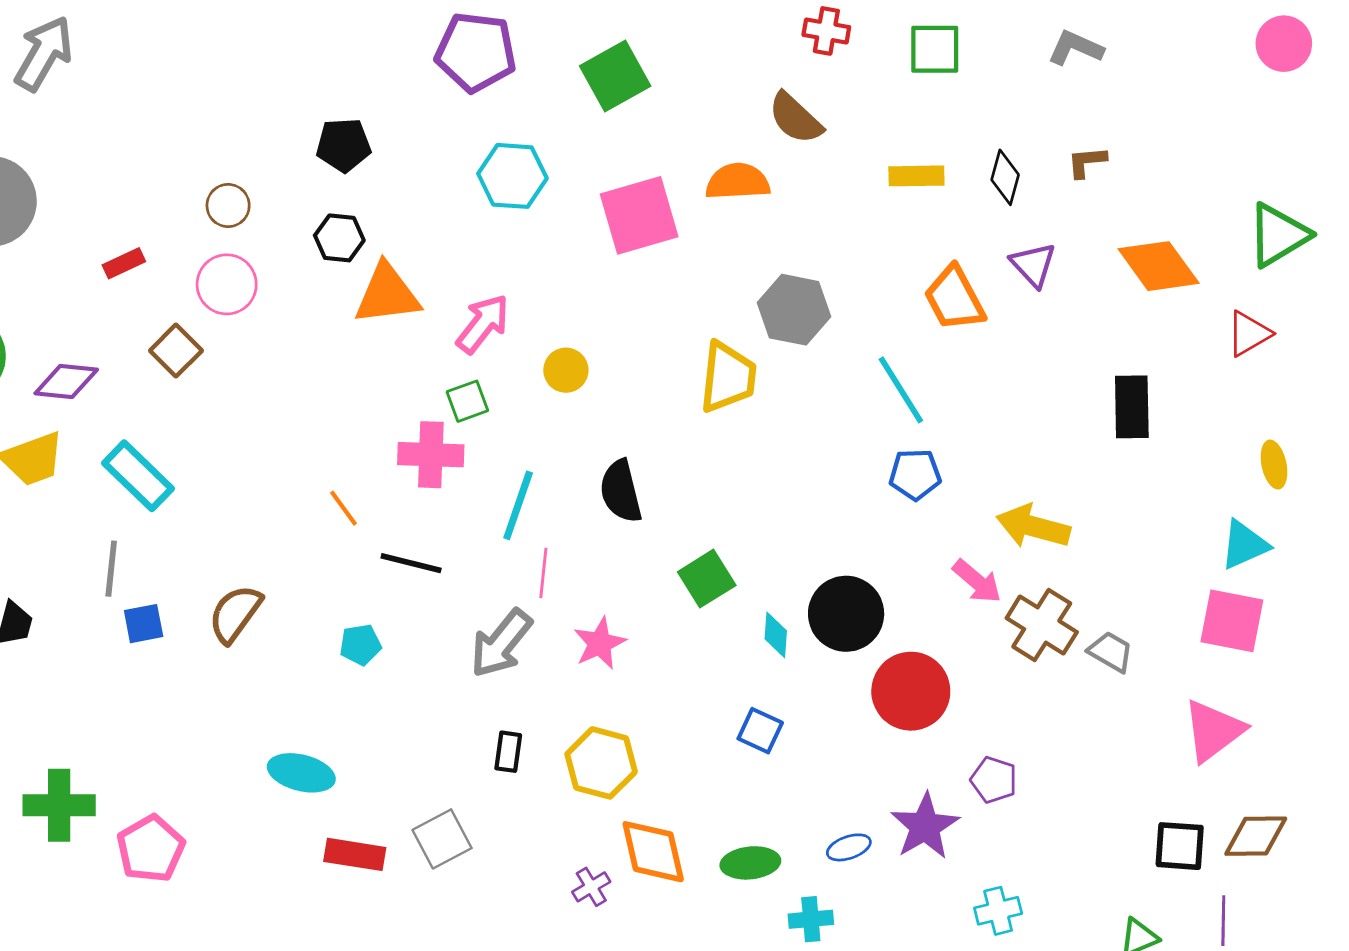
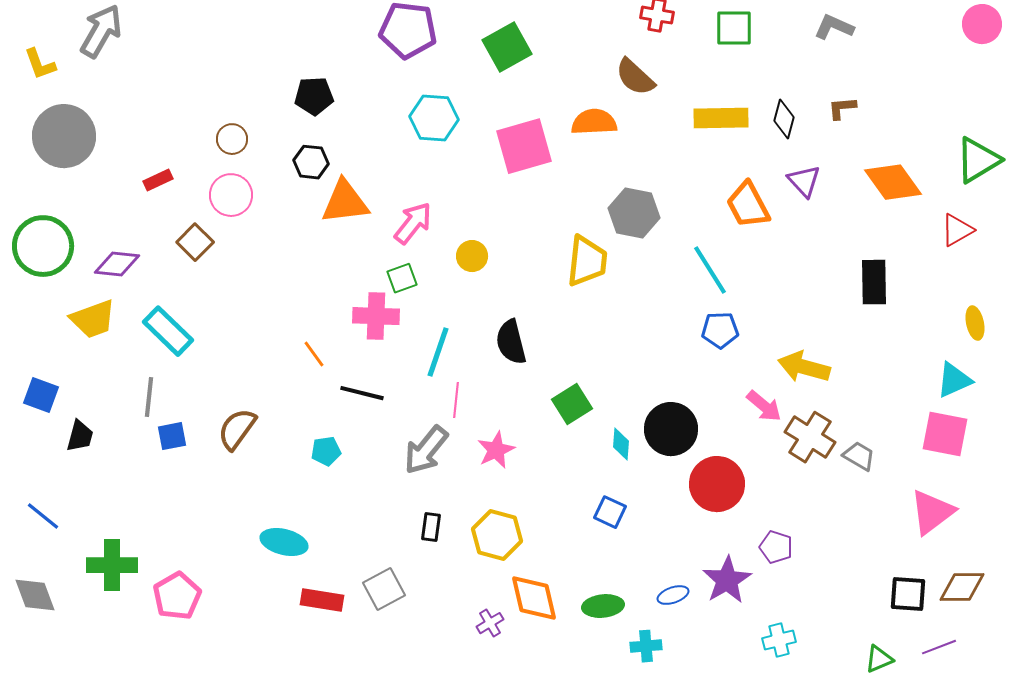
yellow rectangle: (916, 176) -> (721, 118), size x1.4
purple line: (1223, 921) -> (939, 647), turned 68

